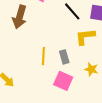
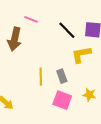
yellow star: (91, 69) -> (89, 95), moved

